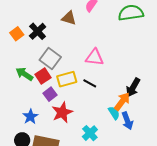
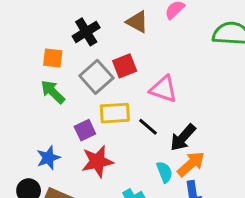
orange square: (17, 34) -> (53, 58), moved, turned 32
red square: (43, 76) -> (125, 66), moved
black arrow: (133, 87) -> (183, 137), moved
cyan semicircle: (114, 113) -> (164, 172), moved

